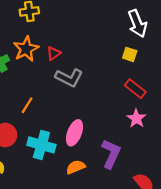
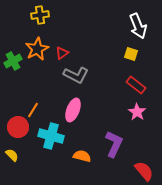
orange line: (27, 105) -> (33, 110), moved
pink ellipse: (75, 133) -> (73, 110), moved
orange semicircle: (76, 167) -> (82, 156), turned 36

